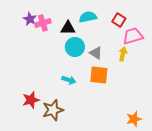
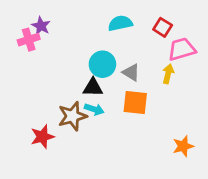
pink cross: (43, 23) -> (29, 40), moved
black triangle: (68, 28) -> (93, 87), moved
brown star: (53, 110) -> (72, 116), moved
orange star: (134, 119) -> (183, 146), moved

